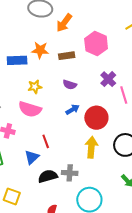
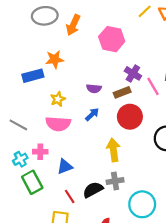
brown rectangle: (67, 56) -> (122, 92), moved
blue arrow: (73, 109) -> (92, 114), moved
red line: (46, 141) -> (70, 196), moved
yellow arrow: (91, 147) -> (113, 150), moved
blue triangle: (32, 157) -> (65, 167), moved, turned 35

